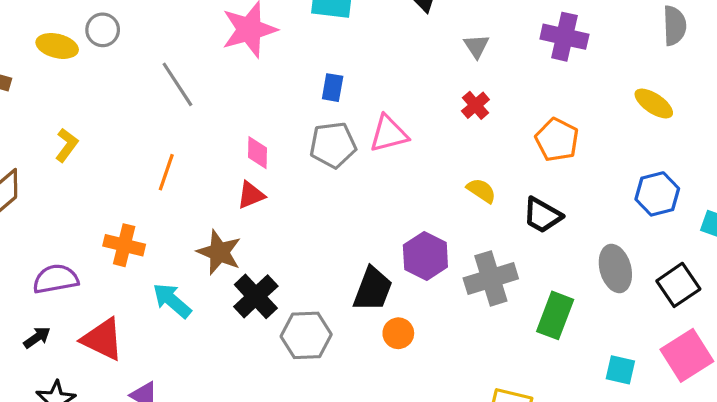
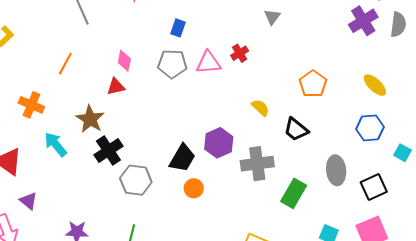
purple cross: (564, 37) -> (363, 21), moved, turned 36
yellow ellipse: (654, 104) -> (375, 85), moved
red cross: (475, 105) -> (240, 53), moved

